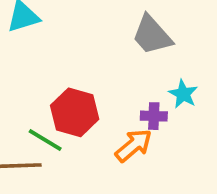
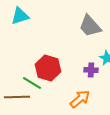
orange arrow: (134, 145) -> (80, 99), moved

